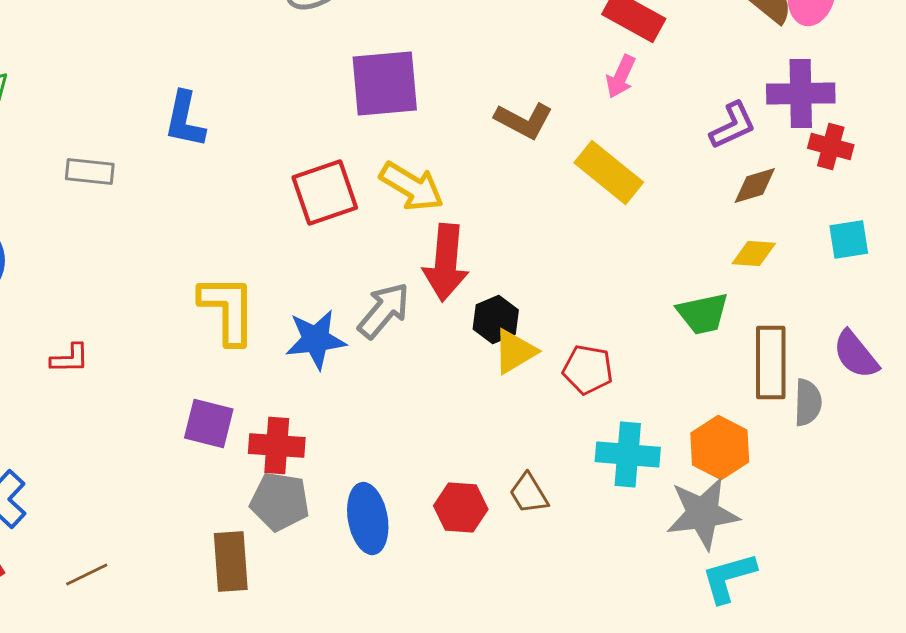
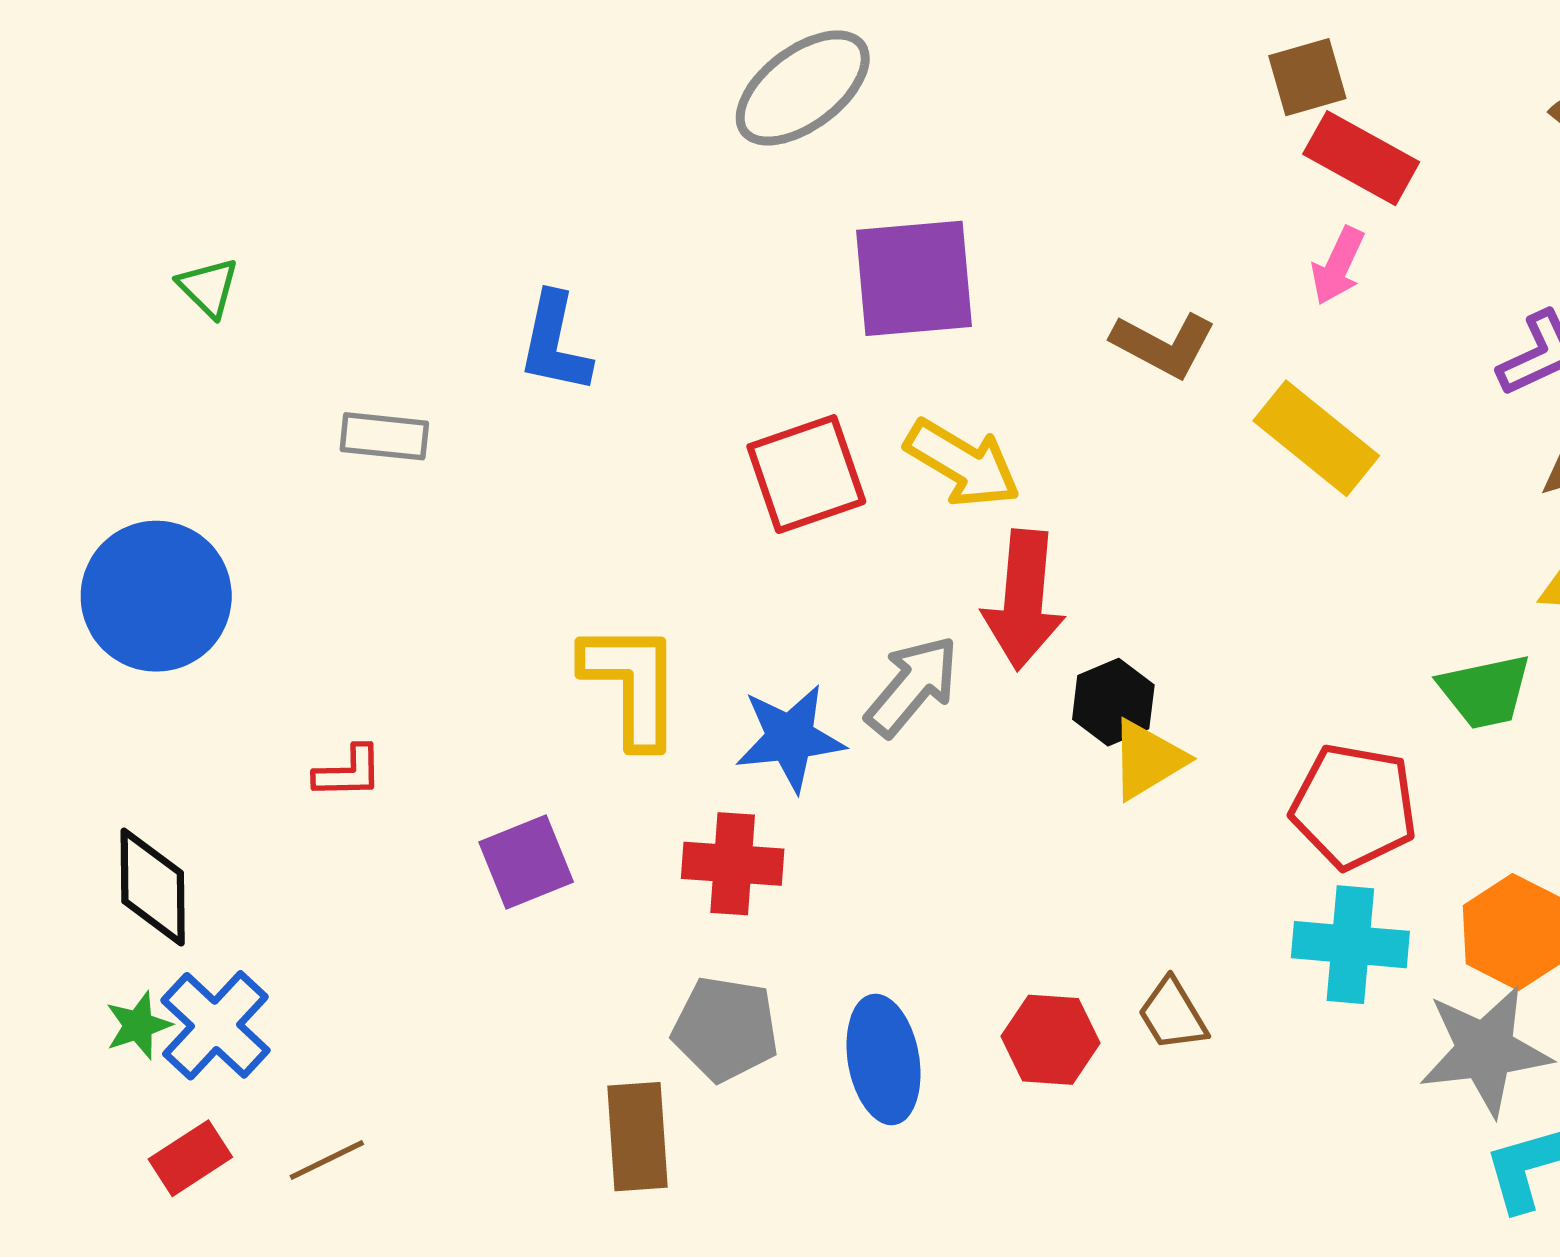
red pentagon: (588, 370) -> (1354, 806), moved, size x1.4
purple square: (209, 424) -> (526, 862), moved, turned -36
red cross: (277, 446) -> (733, 864), moved
brown line: (87, 574) -> (327, 1160), moved

